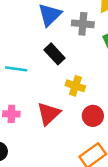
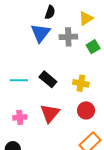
black rectangle: (54, 54) -> (48, 79), moved
yellow cross: (75, 86) -> (81, 83), moved

